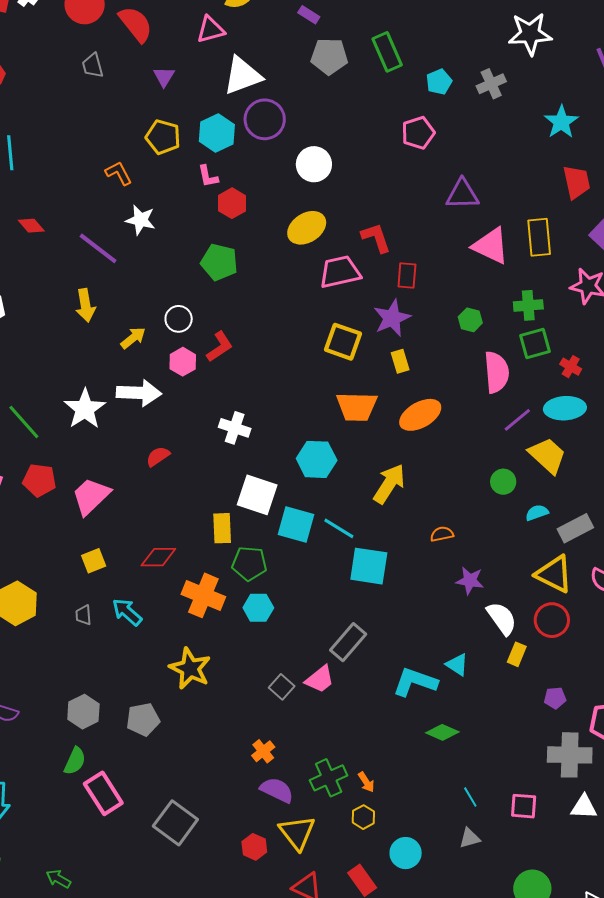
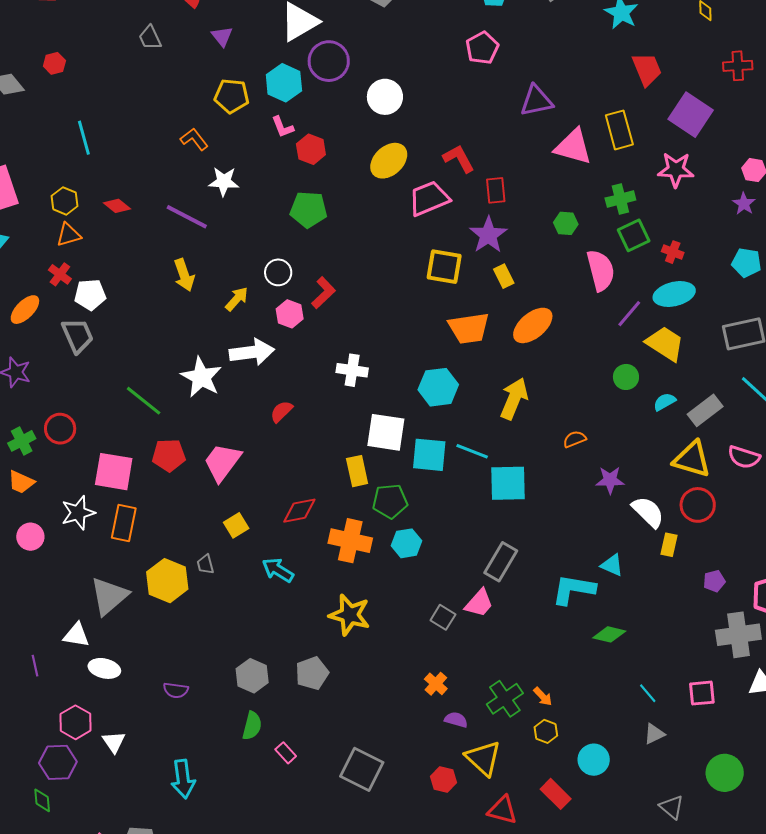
gray trapezoid: (83, 615) -> (205, 564), moved
purple semicircle: (277, 790) -> (456, 720), size x0.7
pink rectangle: (103, 793) -> (286, 753), size x0.5

